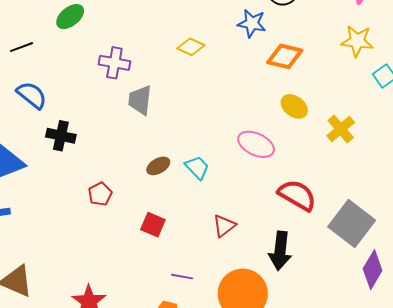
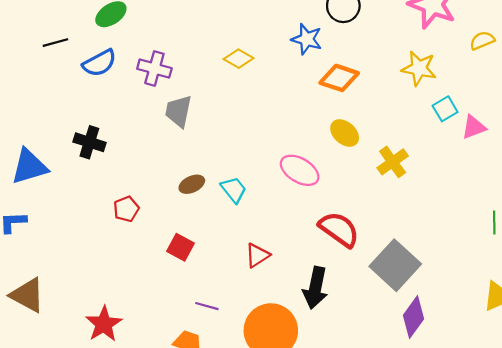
blue semicircle: (32, 95) -> (100, 63), moved, turned 108

